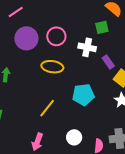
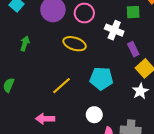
white circle: (74, 137) -> (94, 115), moved
pink arrow: (37, 142) -> (45, 119), turned 60

